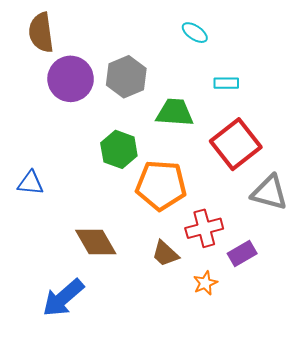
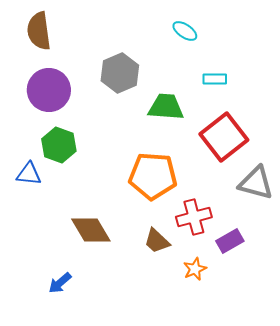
purple circle: (71, 79) -> (49, 90), moved
green hexagon: (119, 149) -> (59, 145), moved
blue arrow: (63, 298) -> (60, 283), size x0.6

